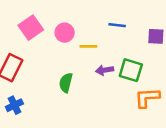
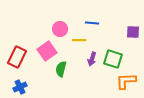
blue line: (117, 25) -> (92, 23), moved
pink square: (31, 28) -> (47, 51), moved
purple arrow: (105, 70) -> (92, 59), turned -64

